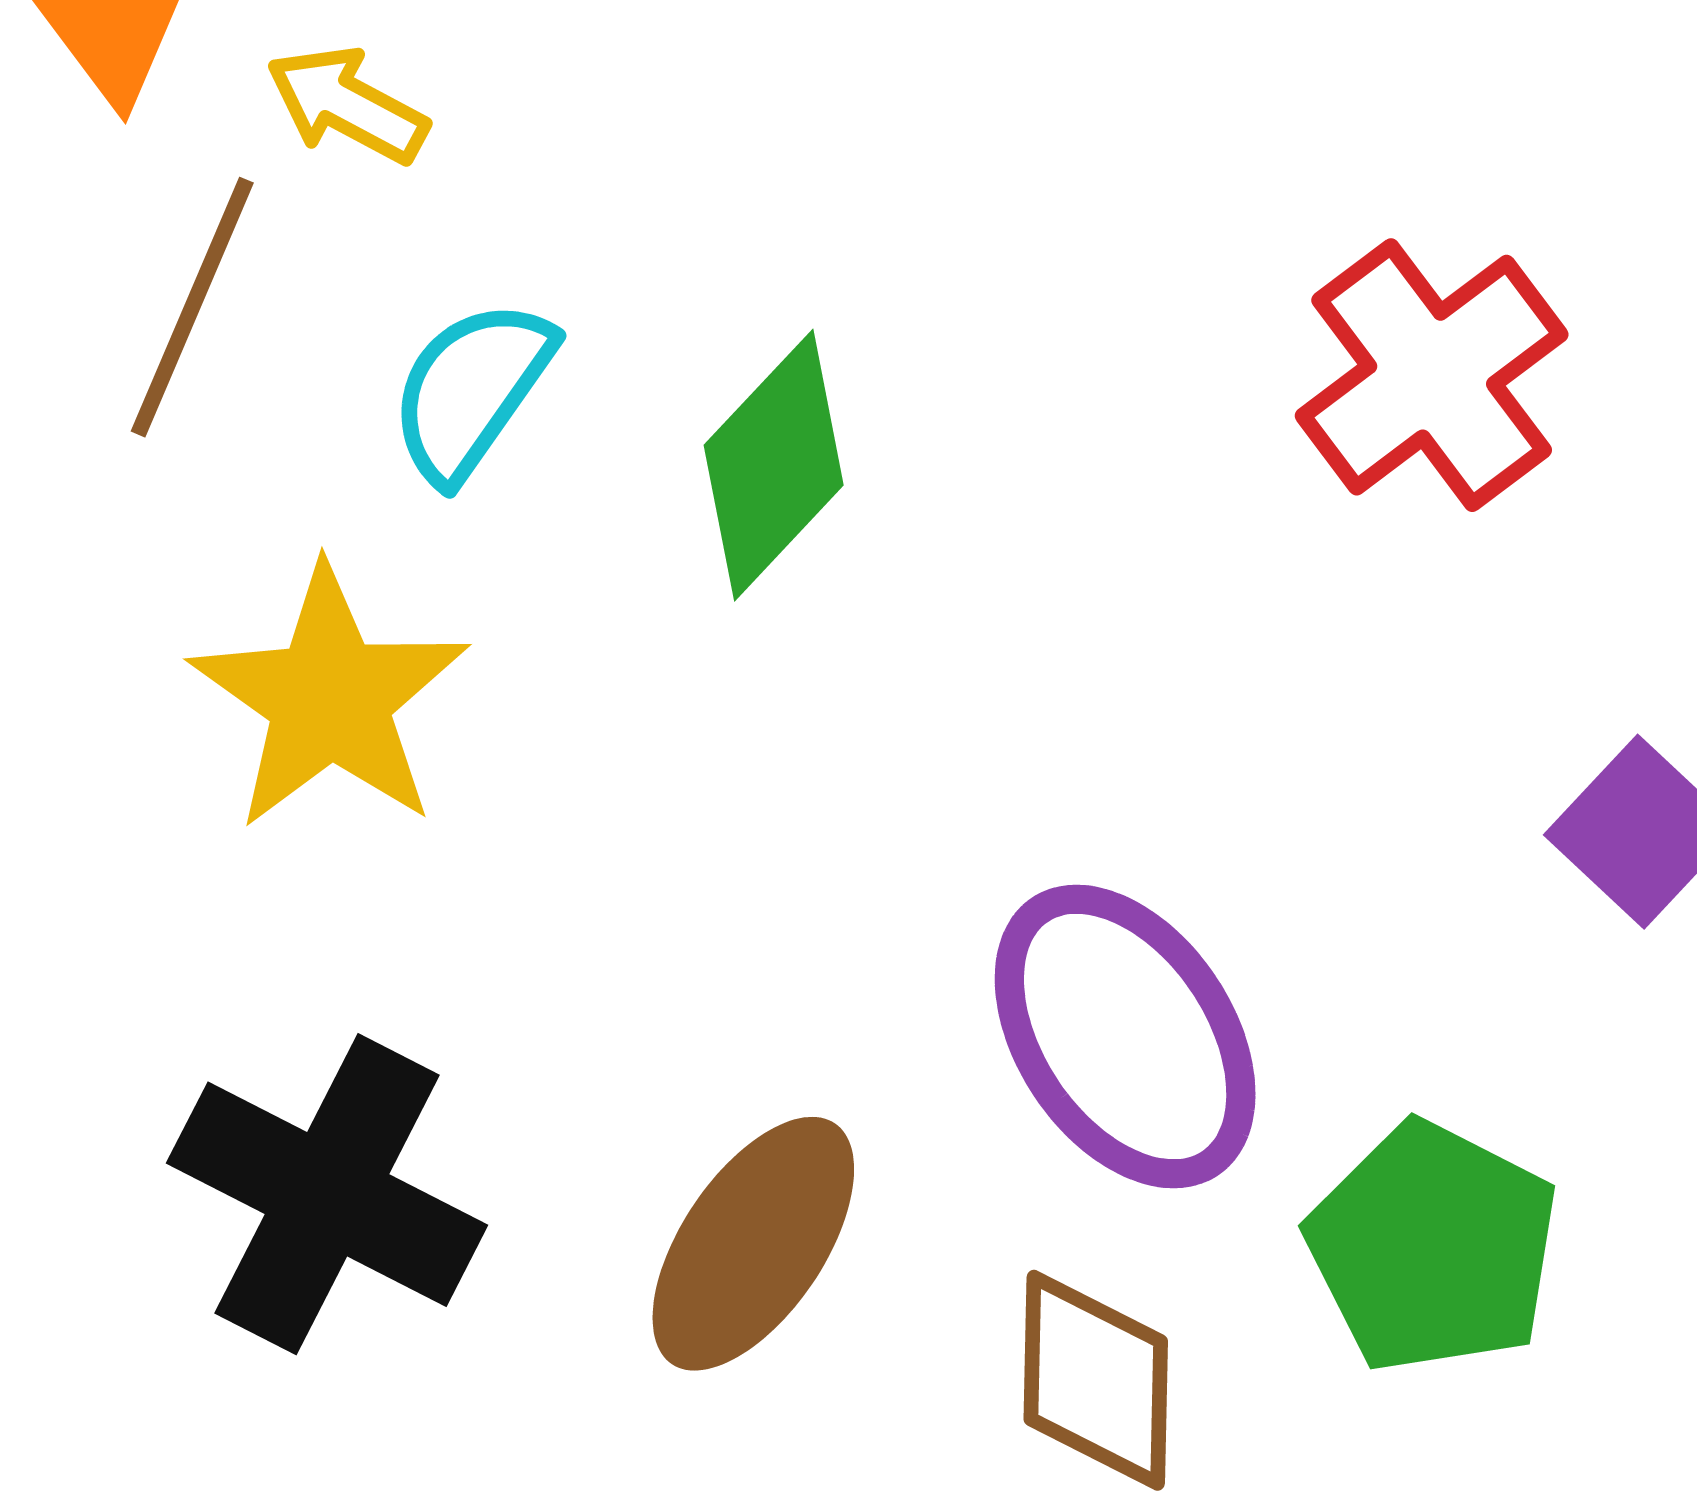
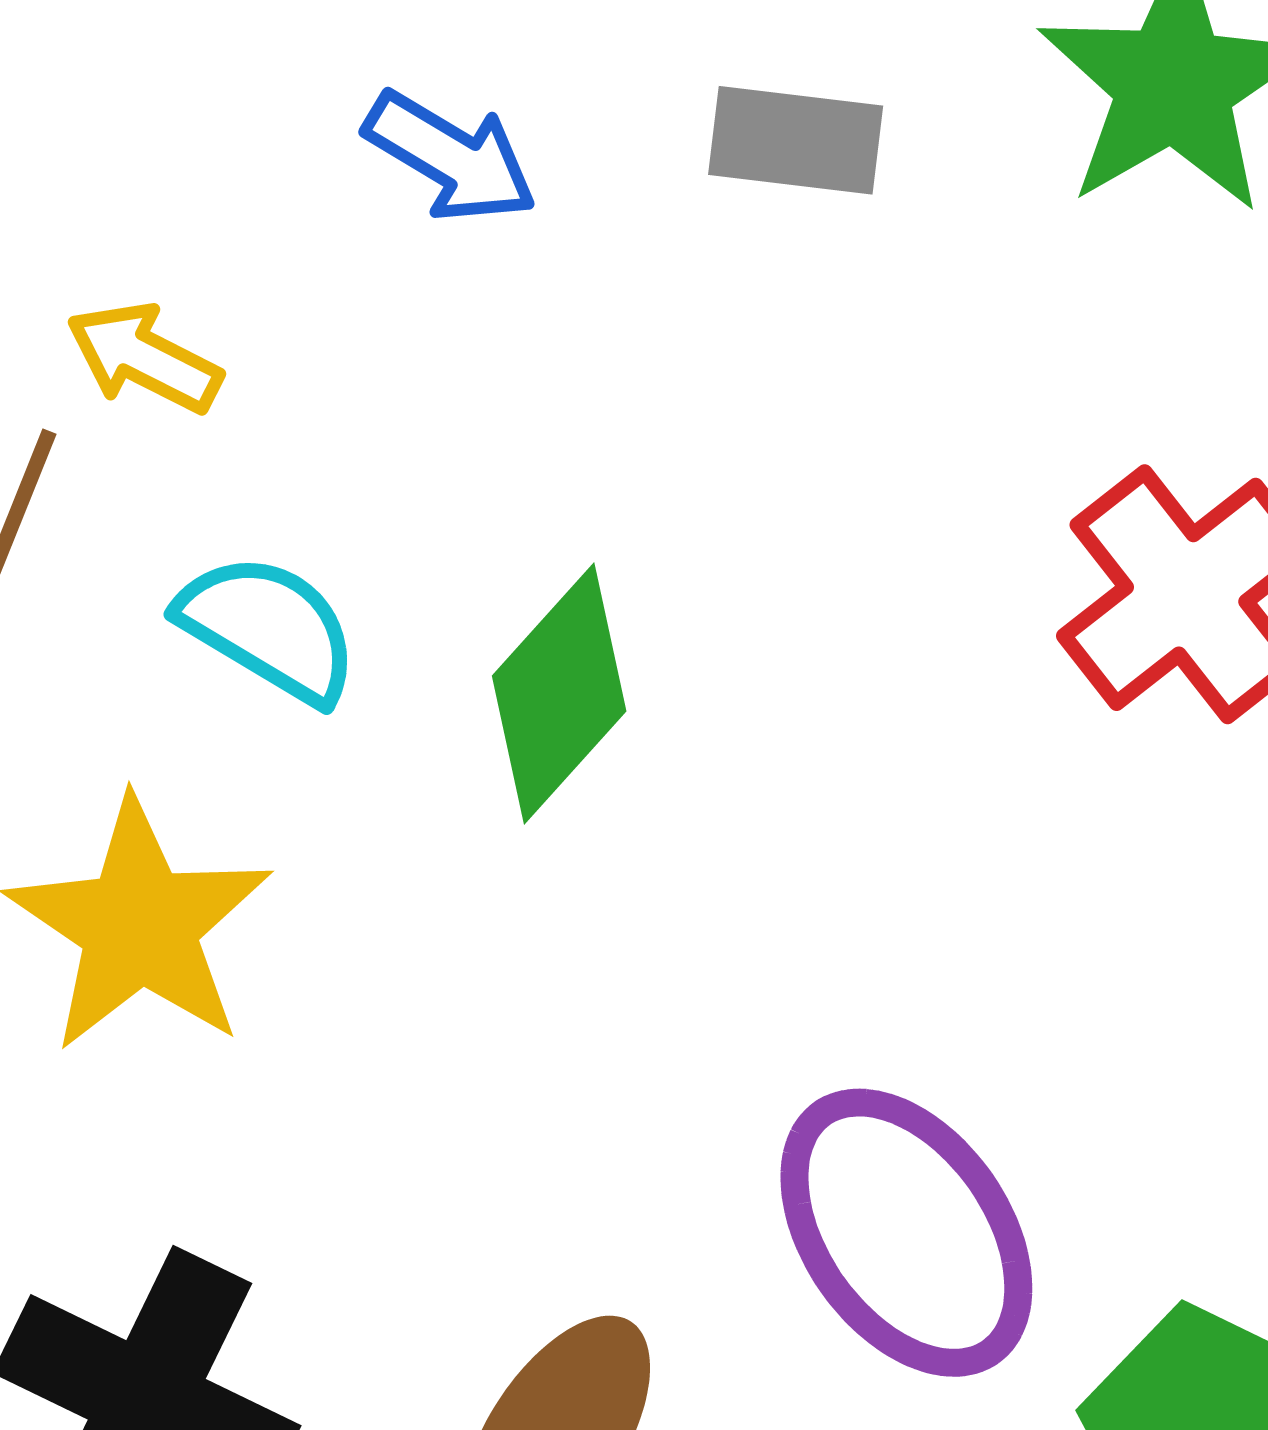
cyan semicircle: (471, 390) -> (269, 628), turned 87

